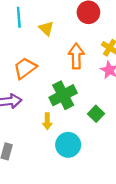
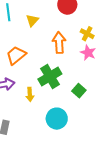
yellow triangle: (46, 28) -> (32, 20), turned 32
yellow arrow: (47, 121) -> (30, 94), moved

